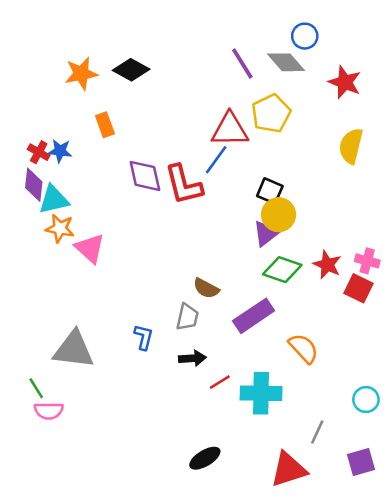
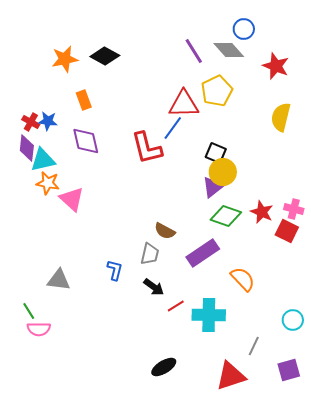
purple diamond: (145, 176) -> (86, 141), moved
gray triangle: (74, 350) -> (59, 280), size x0.7
black arrow: (192, 358) -> (154, 287), turned 40

